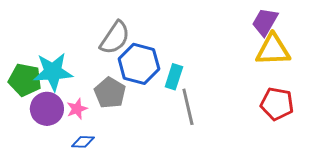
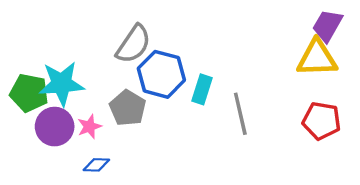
purple trapezoid: (265, 22) -> (327, 26), moved
gray line: (188, 107) -> (240, 114), moved

